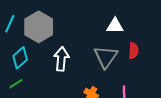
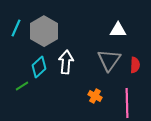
red semicircle: (134, 51) -> (135, 65), moved
cyan diamond: (20, 58) -> (39, 67), moved

